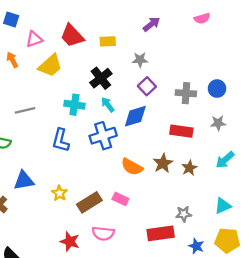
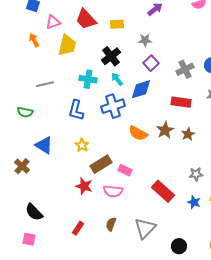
yellow trapezoid: (50, 66) -> (67, 45), turned -35
gray cross: (186, 93) -> (185, 69), turned -30
blue triangle: (24, 181) -> (44, 145), turned 42
yellow star: (59, 193) -> (82, 145), moved
pink rectangle: (120, 199) -> (125, 170), moved
gray star: (184, 214) -> (196, 174), moved
red rectangle: (161, 233) -> (163, 191), turned 50
red star: (70, 241) -> (84, 186), moved

